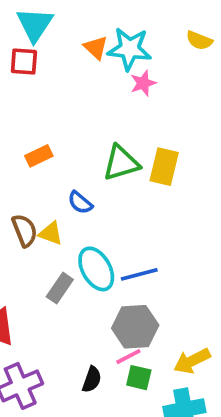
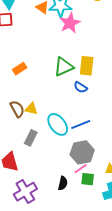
pink star: (143, 83) -> (70, 23), size x1.5
blue semicircle: (80, 203) -> (81, 87), moved
gray rectangle: (60, 288) -> (31, 138), moved

